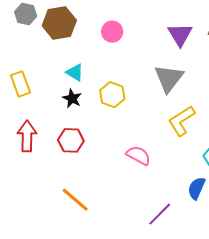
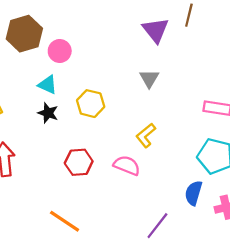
pink circle: (112, 32) -> (60, 51), moved
gray triangle: (169, 78) -> (149, 79), size x0.6
yellow L-shape: (181, 121) -> (146, 135), moved, size x0.7
red hexagon: (71, 140) -> (79, 162), moved

